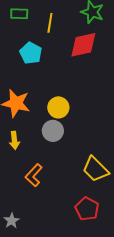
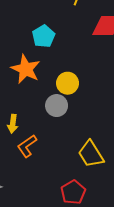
cyan pentagon: (31, 53) -> (44, 36), moved
yellow arrow: (14, 140) -> (13, 124), moved

